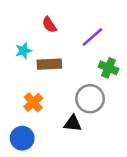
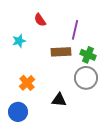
purple line: (92, 37) -> (75, 30), turned -36
brown rectangle: (49, 64) -> (61, 52), moved
gray circle: (90, 99) -> (86, 78), moved

